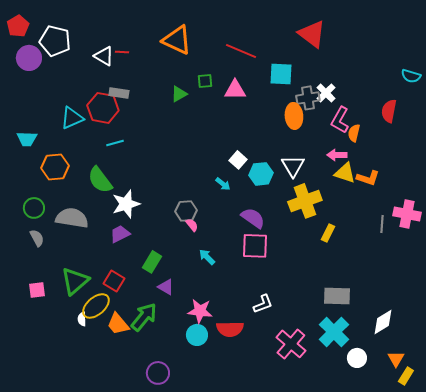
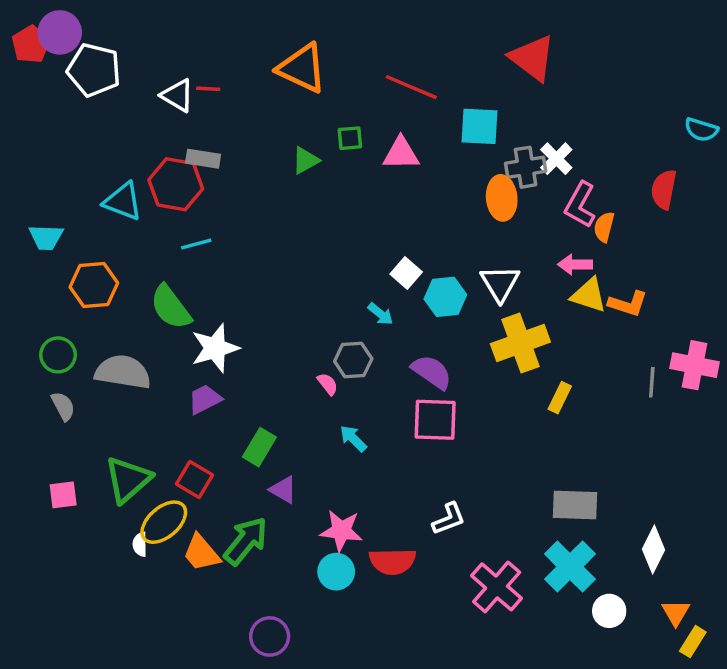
purple circle: (29, 58) -> (60, 32), moved
cyan triangle: (72, 118) -> (123, 201), turned 45
gray hexagon: (186, 211) -> (353, 360), moved
white diamond: (383, 322) -> (654, 549), turned -32

